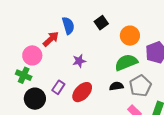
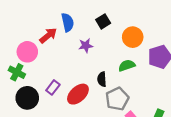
purple star: (79, 61) -> (86, 46), moved
green semicircle: (126, 62) -> (127, 65), size x0.7
black semicircle: (116, 86) -> (102, 79), moved, turned -88
gray pentagon: (140, 86) -> (117, 99), moved

